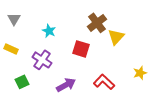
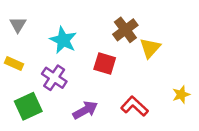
cyan star: (49, 31) -> (63, 40), size x1.5
green square: (22, 82) -> (28, 106), size x1.5

